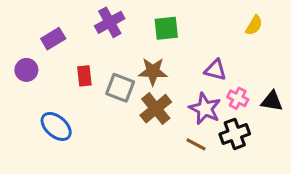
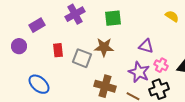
yellow semicircle: (254, 25) -> (172, 16), turned -88
brown cross: (156, 109) -> (105, 86), moved, turned -35

